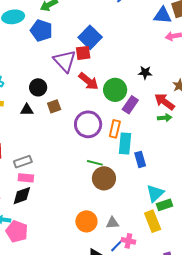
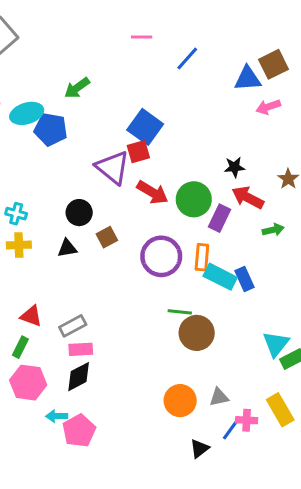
blue pentagon: (41, 31) -> (51, 129), moved
red arrow: (164, 102) -> (248, 197), moved
cyan rectangle: (125, 144) -> (220, 277), turned -60
blue rectangle: (140, 159) -> (244, 279), moved
yellow rectangle: (153, 221) -> (280, 410), moved
pink pentagon: (17, 231) -> (79, 431), turned 30

